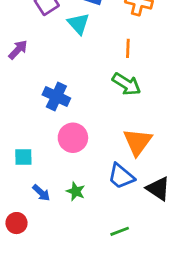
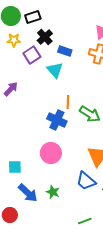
orange line: (128, 48) -> (68, 102), moved
blue cross: (56, 96) -> (57, 120), moved
blue arrow: (41, 193) -> (28, 193), size x1.5

